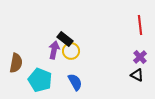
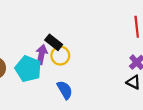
cyan pentagon: (40, 80) -> (28, 69), moved

